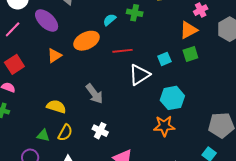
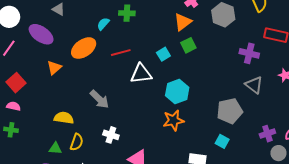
white triangle: (139, 75) -> (141, 74), turned 35

